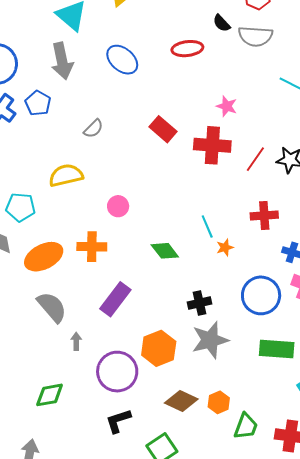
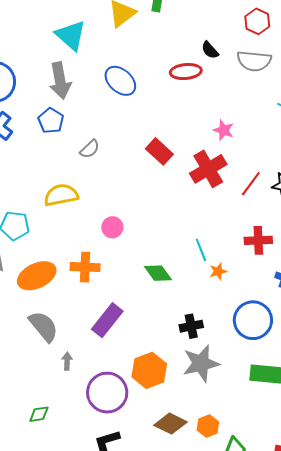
black semicircle: (222, 23) -> (210, 50), moved
blue pentagon: (38, 103) -> (51, 121), moved
red cross: (212, 145) -> (208, 169), turned -36
green diamond: (50, 395) -> (39, 414), size x0.7

